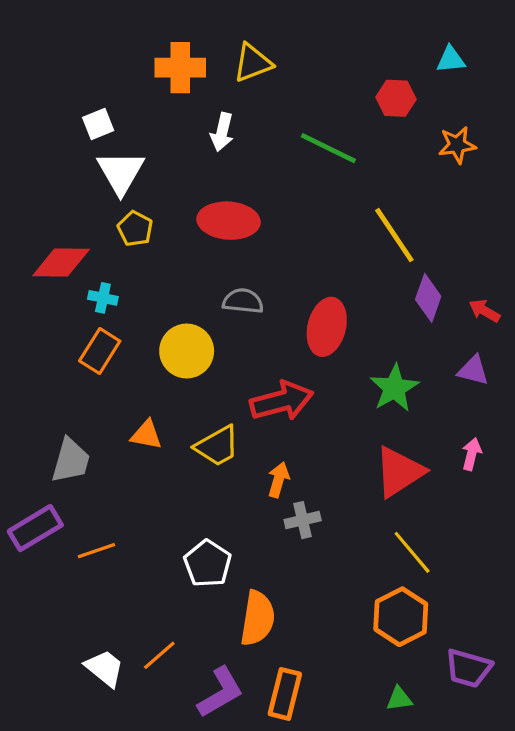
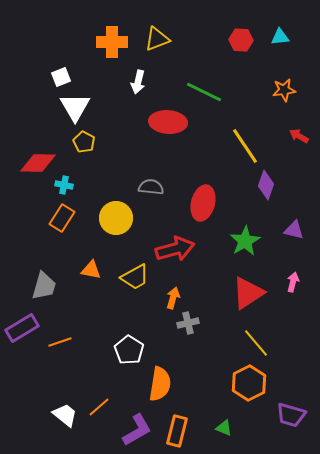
red hexagon: (396, 98) -> (241, 40), moved
red ellipse: (229, 221) -> (168, 122), moved
red arrow: (485, 311) -> (299, 136), moved
green triangle: (399, 699) -> (224, 428), moved, turned 30

